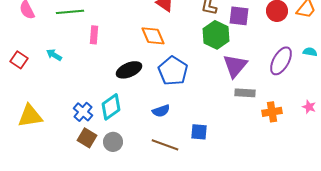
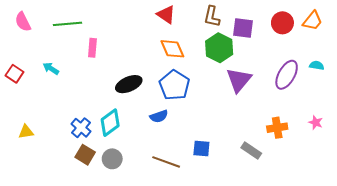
orange diamond: (153, 36) -> (172, 49), moved
gray rectangle: (245, 93) -> (251, 151), moved, turned 30
blue semicircle: (161, 111) -> (159, 116), moved
yellow triangle: (30, 116) -> (26, 132), size x0.6

